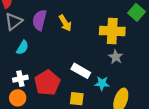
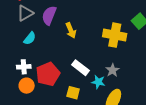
yellow arrow: (65, 23) -> (71, 30), moved
gray star: (116, 57) -> (113, 70), moved
orange circle: (18, 98) -> (27, 86), moved

